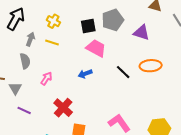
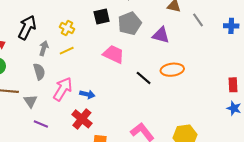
black square: (88, 26) -> (102, 17), moved
yellow line: (52, 43) -> (67, 51), turned -40
blue arrow: (85, 74) -> (87, 94), moved, turned -144
pink arrow: (46, 78) -> (63, 89), size x1.6

